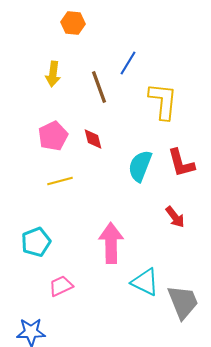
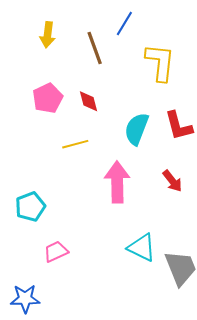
yellow line: (60, 181) -> (75, 144), moved
pink arrow: (111, 243) -> (117, 182), moved

